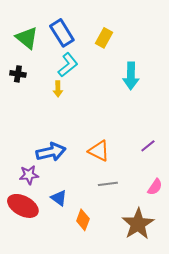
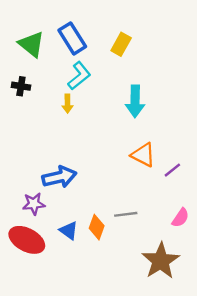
cyan arrow: (131, 76) -> (135, 101), moved
orange triangle: (99, 151) -> (143, 155), moved
orange diamond: (83, 220) -> (97, 227), moved

